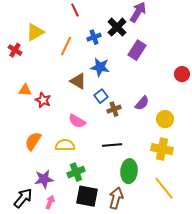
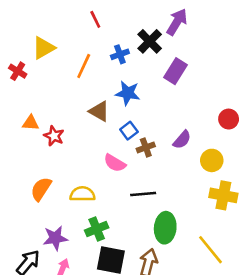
red circle: (182, 74) -> (229, 119), moved
pink semicircle: (77, 121) -> (115, 163), moved
yellow cross: (162, 149) -> (223, 195), moved

